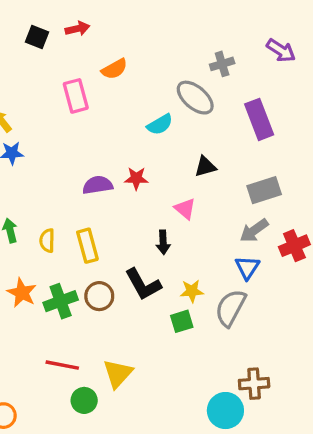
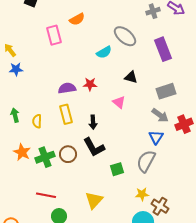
gray cross: (222, 64) -> (153, 11), moved
black triangle: (205, 167) -> (131, 77), turned 32
gray arrow: (254, 230) -> (160, 115), turned -108
black arrow: (163, 242) -> (93, 122), moved
yellow rectangle: (87, 246) -> (66, 114), moved
yellow star: (192, 291) -> (142, 194), moved
yellow triangle: (118, 373) -> (94, 200), moved
brown cross: (254, 384) -> (160, 206), turned 36

